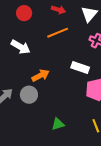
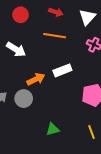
orange line: (58, 33) -> (55, 36), turned 30
white rectangle: (80, 67) -> (62, 70), moved, turned -42

